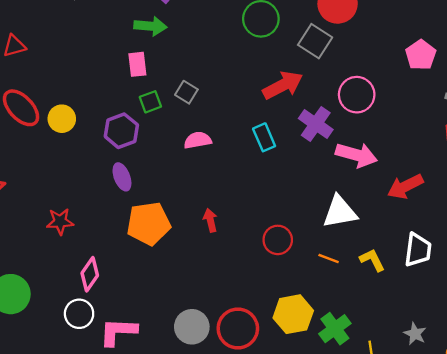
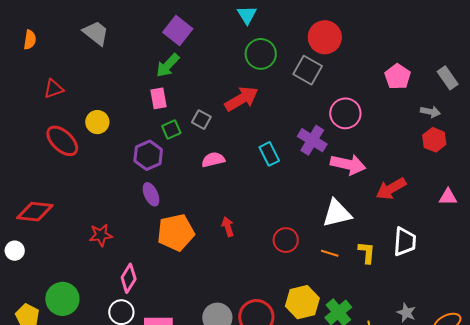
green arrow: (150, 26) -> (168, 65), turned 132
red arrow: (283, 85) -> (241, 99), moved
yellow circle: (62, 119) -> (97, 122), moved
yellow L-shape: (372, 260) -> (367, 252), turned 35

